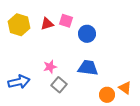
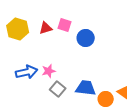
blue trapezoid: (88, 68) -> (86, 88), moved
blue arrow: (19, 82) -> (27, 72), moved

